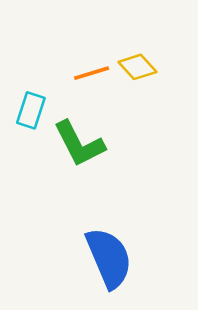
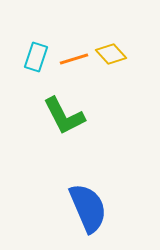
cyan rectangle: (31, 110) -> (36, 57), moved

